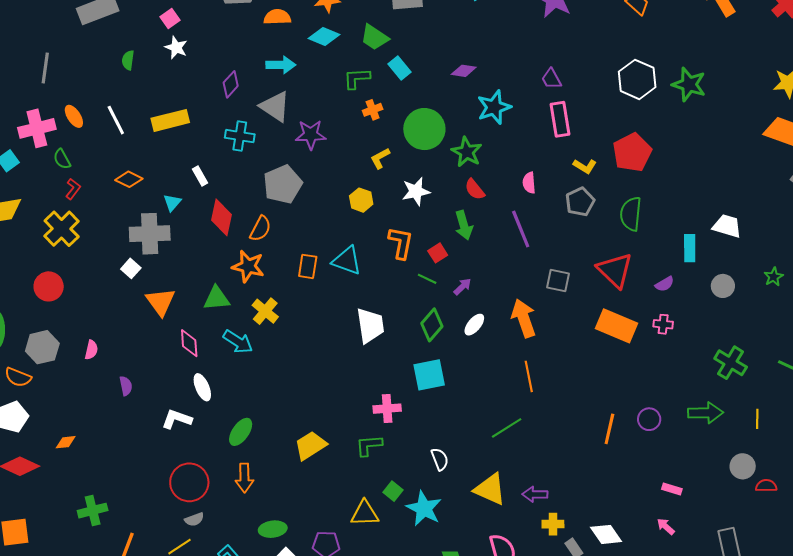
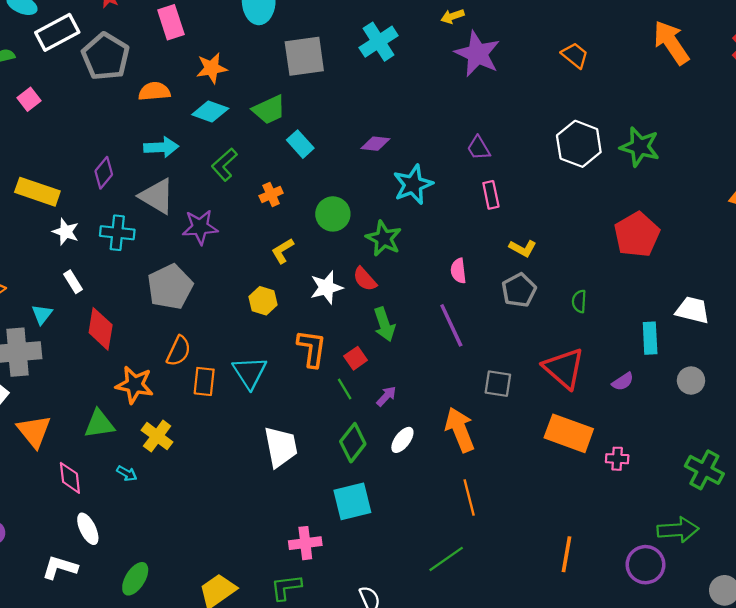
green trapezoid: (374, 37) -> (269, 110), turned -56
white star: (176, 48) -> (66, 232), moved
green L-shape: (357, 78) -> (224, 165), moved, turned -36
pink rectangle: (560, 119) -> (491, 195), size x0.7
yellow rectangle: (170, 120) -> (37, 192), moved, turned 36
green circle: (424, 129) -> (333, 214), size x0.7
red pentagon: (632, 152) -> (637, 235), moved
red semicircle: (475, 189) -> (365, 279), moved
green semicircle: (631, 214) -> (579, 301), size x0.6
orange semicircle: (260, 229) -> (179, 351), moved
cyan triangle: (347, 261) -> (250, 372), turned 40
green line: (427, 279) -> (345, 389), turned 36
pink cross: (663, 324) -> (617, 459), moved
cyan arrow: (238, 342) -> (127, 473), size x0.6
purple circle: (649, 419) -> (645, 565), moved, size x1.4

